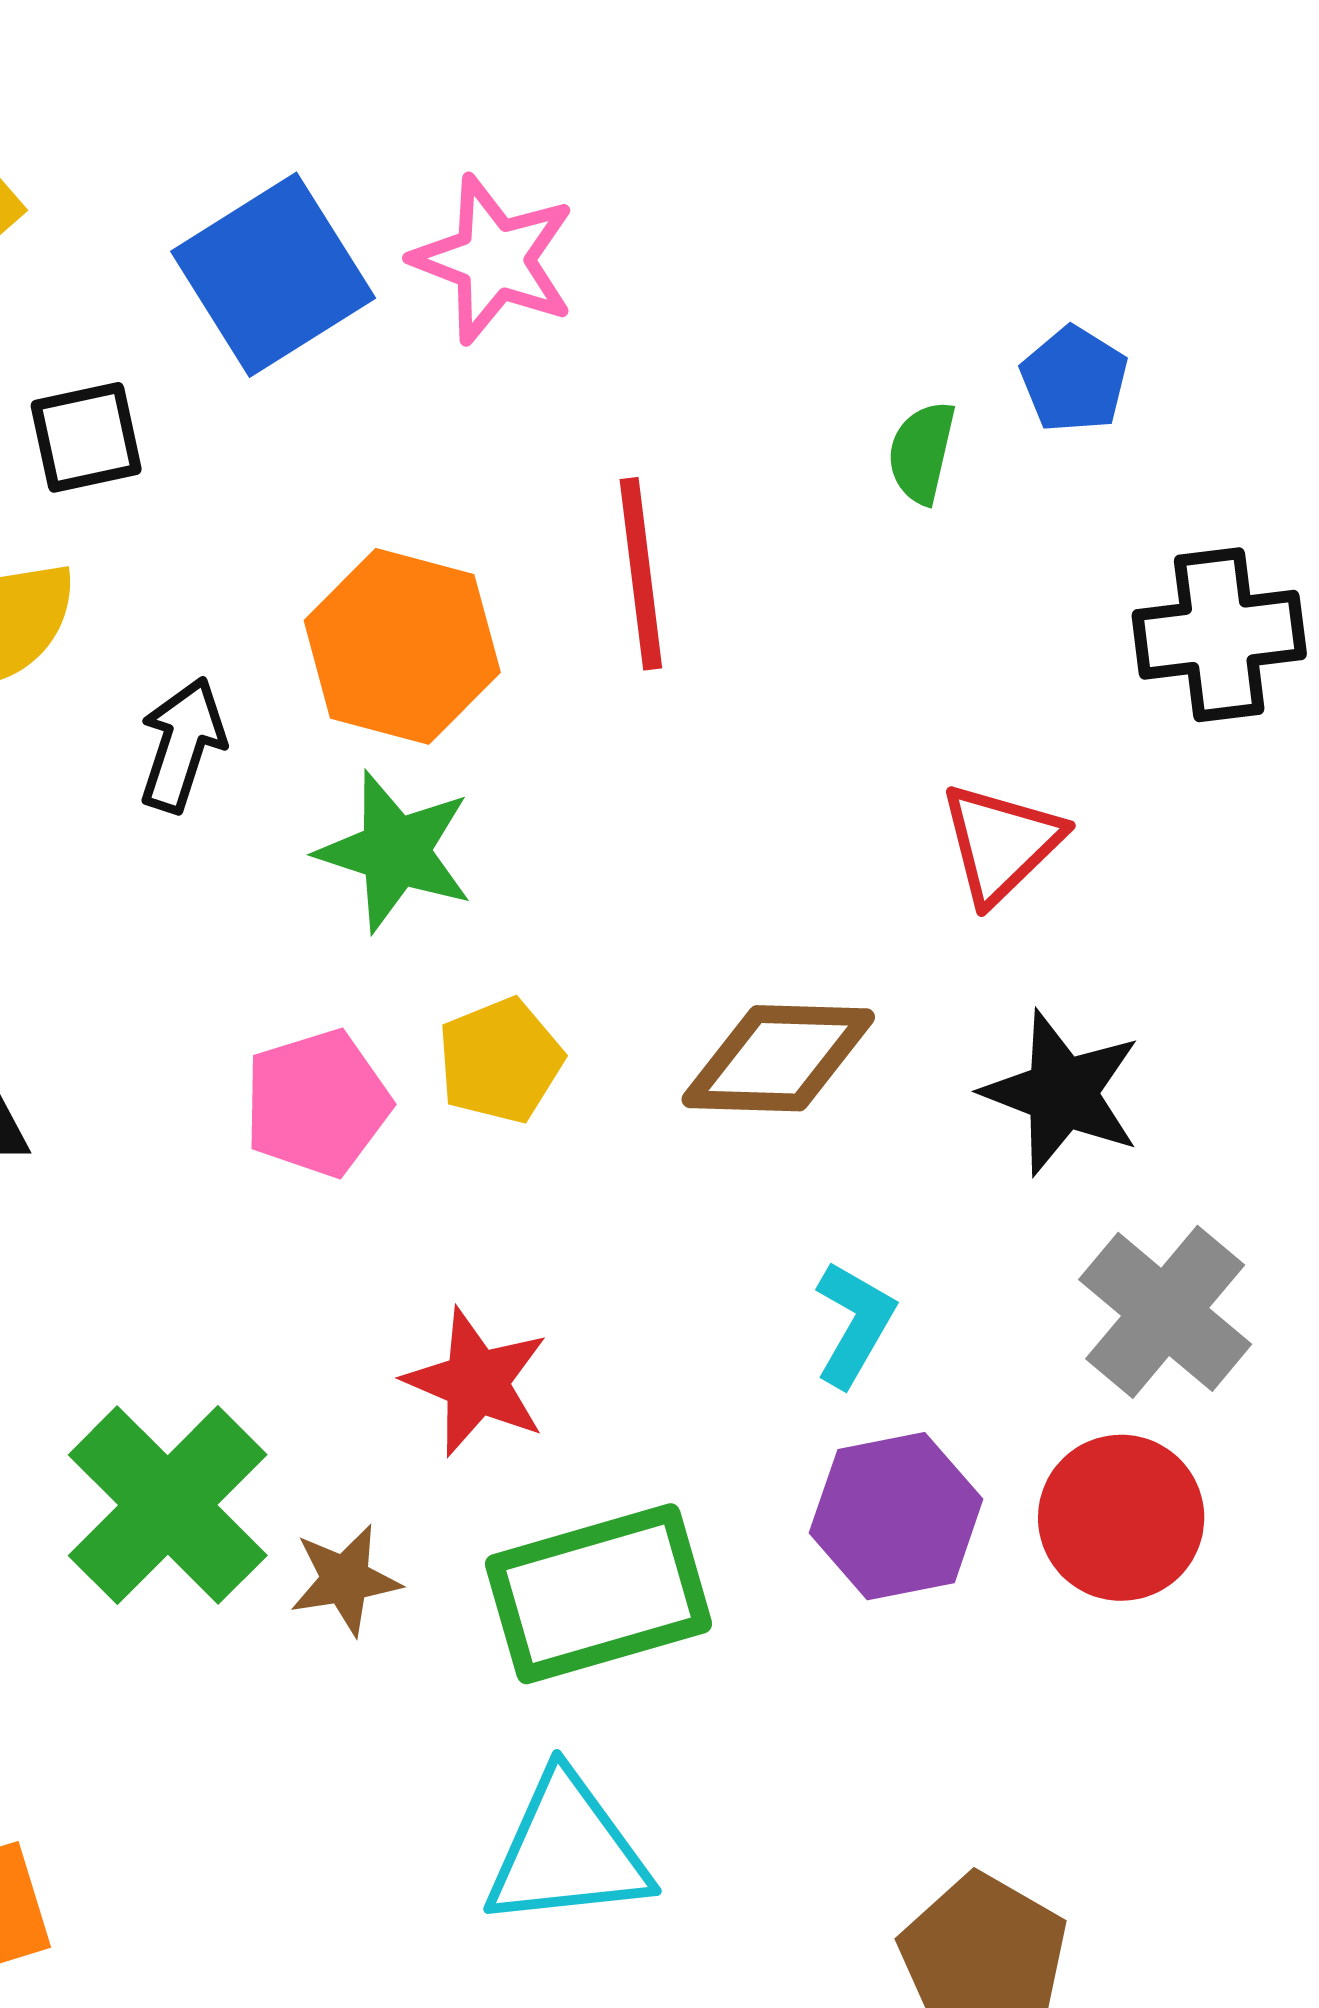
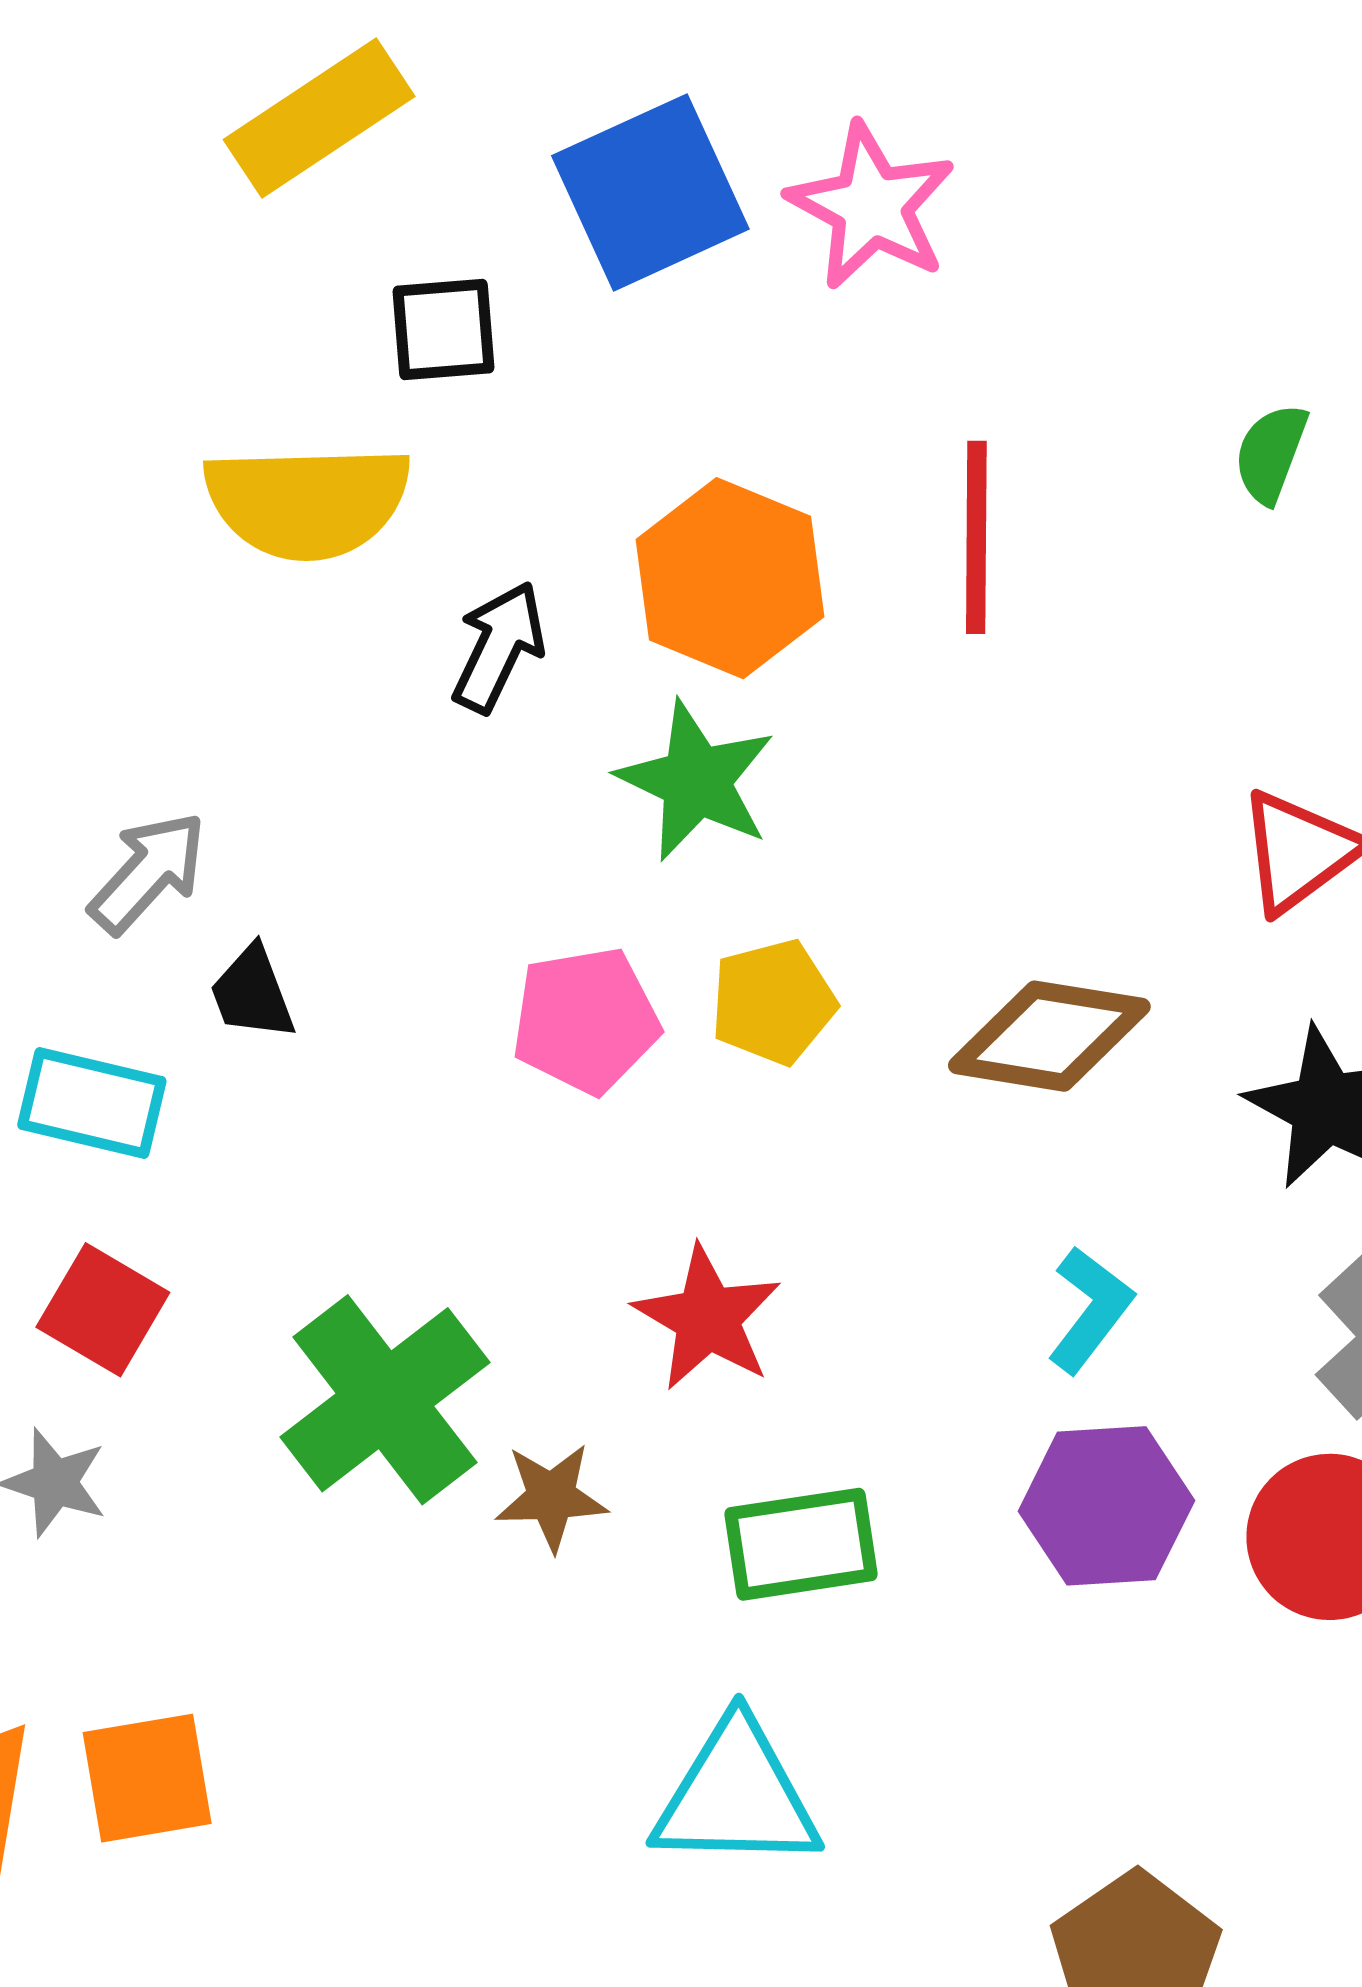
green rectangle: (598, 1594) -> (801, 1544), size x0.7

